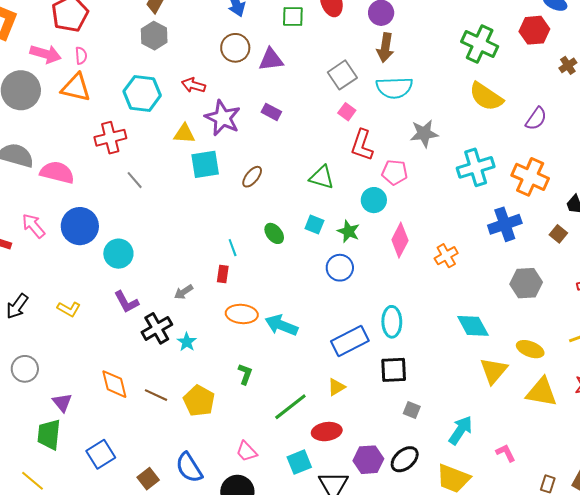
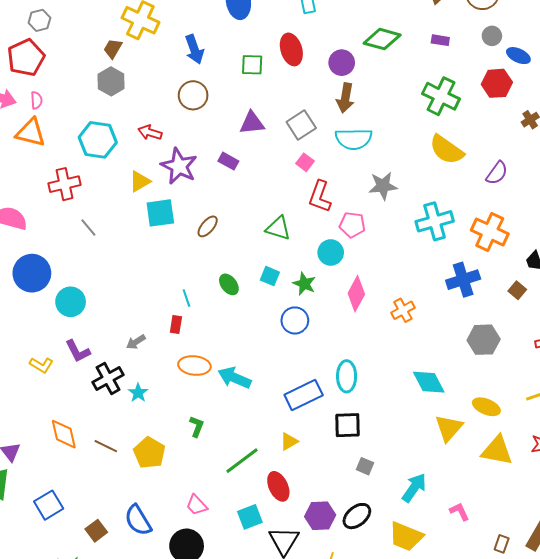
purple triangle: (271, 60) -> (252, 123), moved
yellow triangle: (184, 134) -> (140, 181), turned -35
yellow L-shape: (69, 309) -> (41, 365), moved
red ellipse: (327, 432) -> (278, 486), turned 72

